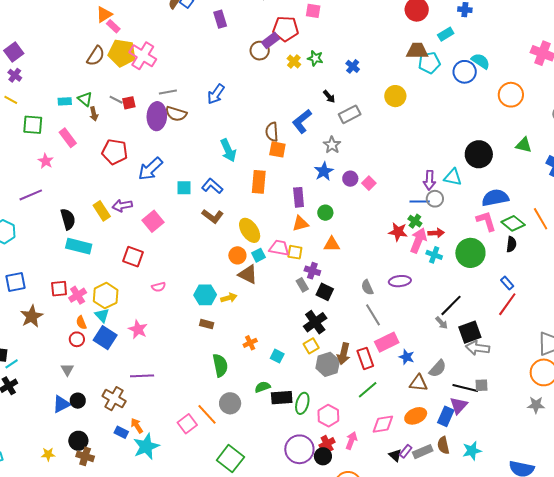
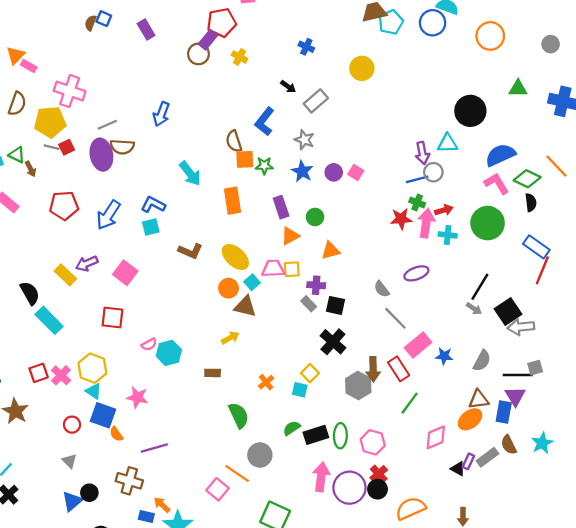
yellow pentagon: (122, 53) -> (50, 122), moved
green star: (315, 58) -> (264, 166), moved
blue L-shape: (212, 186) -> (153, 205), moved
cyan rectangle: (79, 246) -> (49, 320), turned 45
blue rectangle: (507, 283) -> (536, 247), size x1.6
cyan hexagon: (205, 295) -> (169, 353), moved
orange semicircle: (81, 323) -> (116, 434), moved
yellow square: (311, 346) -> (310, 373), moved
brown triangle: (418, 383) -> (479, 399), moved
pink arrow: (351, 441) -> (321, 477), moved, size x1.4

